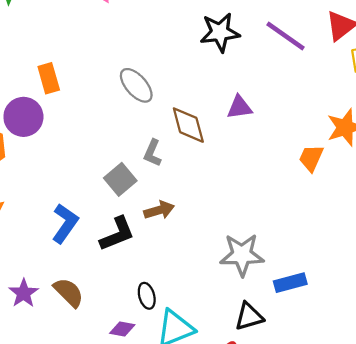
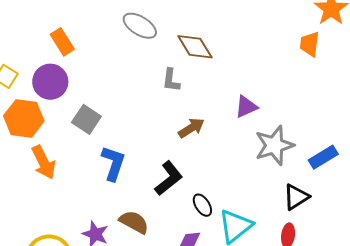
purple triangle: (239, 107) -> (246, 107), moved
gray square: (120, 179) -> (86, 119), moved
black L-shape: (117, 234) -> (169, 178), moved

